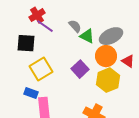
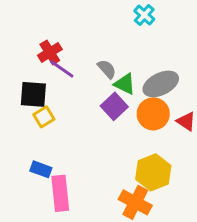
yellow square: (41, 69) -> (44, 117), moved, size x0.6
purple square: (80, 69) -> (114, 106), moved
yellow hexagon: (108, 80) -> (153, 172), moved

